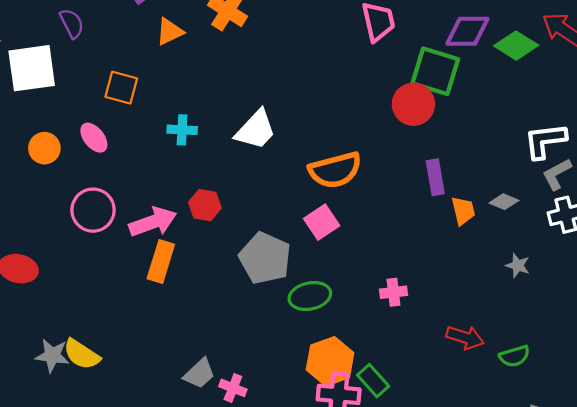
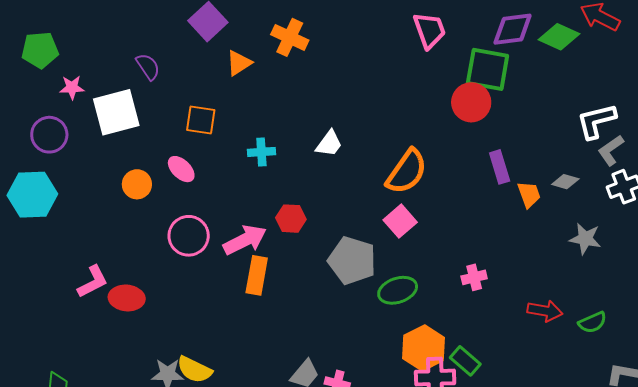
white trapezoid: (256, 130) -> (329, 144), size x0.7
orange semicircle: (335, 170) -> (407, 172), turned -33
gray star: (518, 265) -> (585, 239), size x1.4

